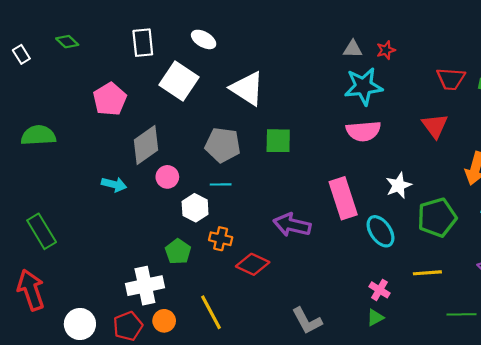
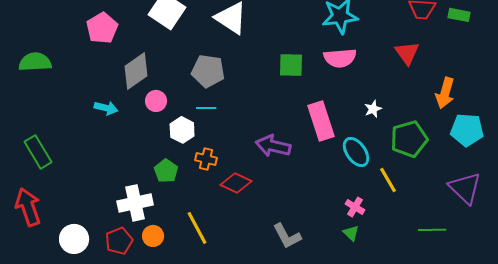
green square: (278, 141) -> (291, 65), moved
white star: (399, 185) -> (373, 109), size x0.7
yellow line: (427, 273) -> (388, 180), moved, turned 64
green triangle: (375, 318) -> (351, 233), turned -48

